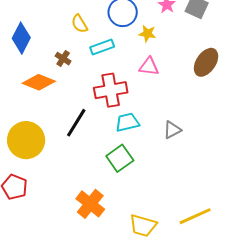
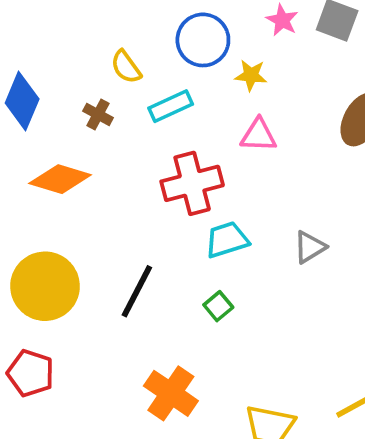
brown cross: (63, 59) -> (98, 114), moved
black line: (76, 123) -> (137, 291), moved
green square: (120, 158) -> (218, 306), size x0.6

